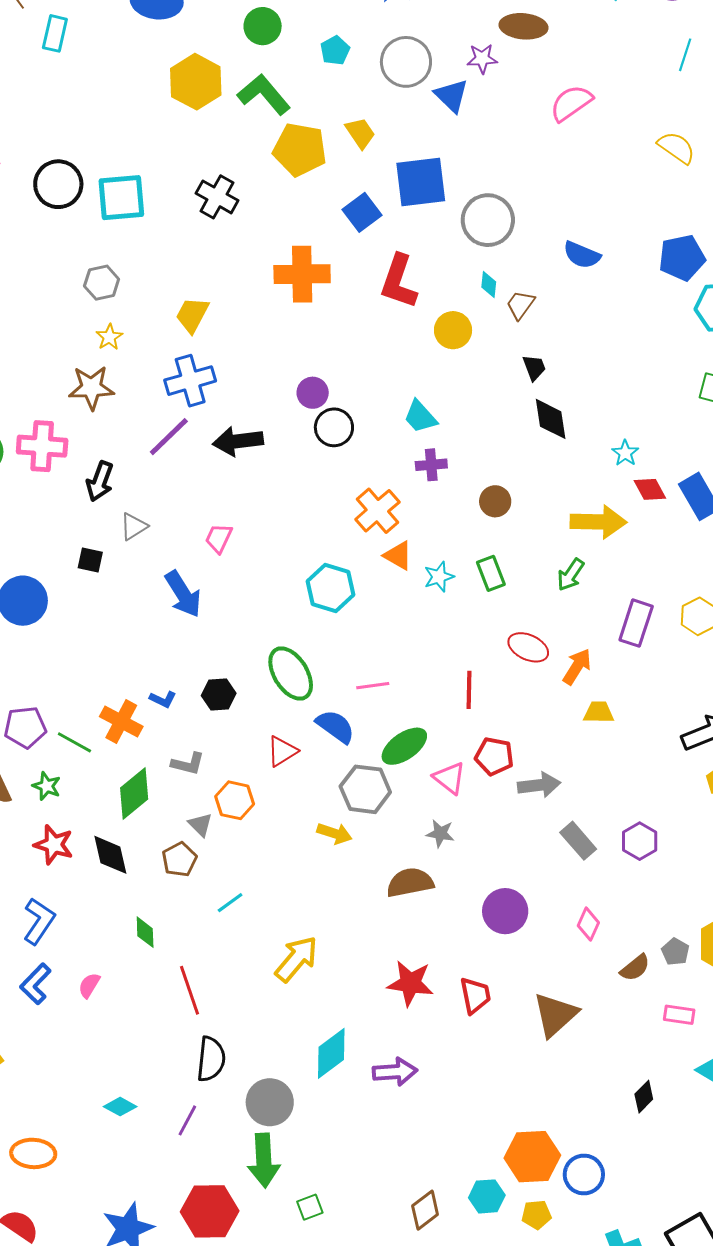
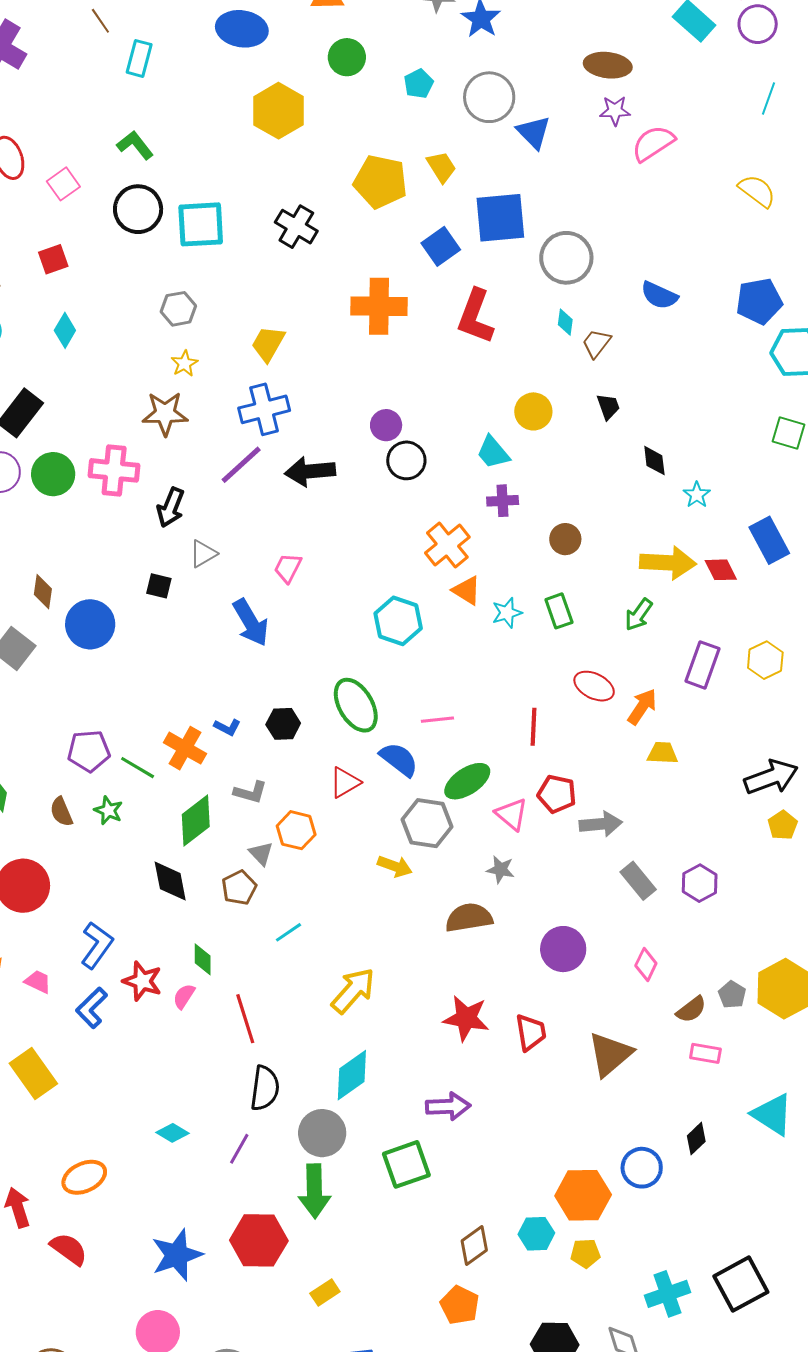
purple star: (482, 59) -> (615, 111), moved
green L-shape: (264, 94) -> (135, 145), moved, size x0.7
yellow circle: (453, 330) -> (533, 411), moved
black diamond: (551, 419) -> (654, 461), moved, size x0.7
red diamond: (650, 489) -> (721, 570), moved
red star: (54, 845) -> (142, 981), moved
pink semicircle: (89, 985) -> (184, 996), moved
pink rectangle: (679, 1015) -> (705, 1053), moved
cyan diamond: (331, 1053) -> (352, 1075), moved
orange ellipse: (33, 1153) -> (84, 1177), turned -30
blue circle: (584, 1174) -> (642, 1168), moved
green square: (310, 1207) -> (406, 1164), moved, size x1.8

